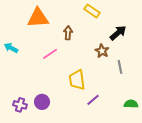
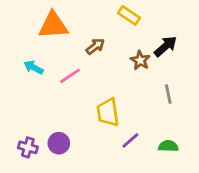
brown arrow: (68, 33) -> (95, 46), turned 48
cyan arrow: (11, 48) -> (34, 67), moved
brown star: (102, 51) -> (140, 60), moved
green semicircle: (131, 104) -> (168, 146), moved

